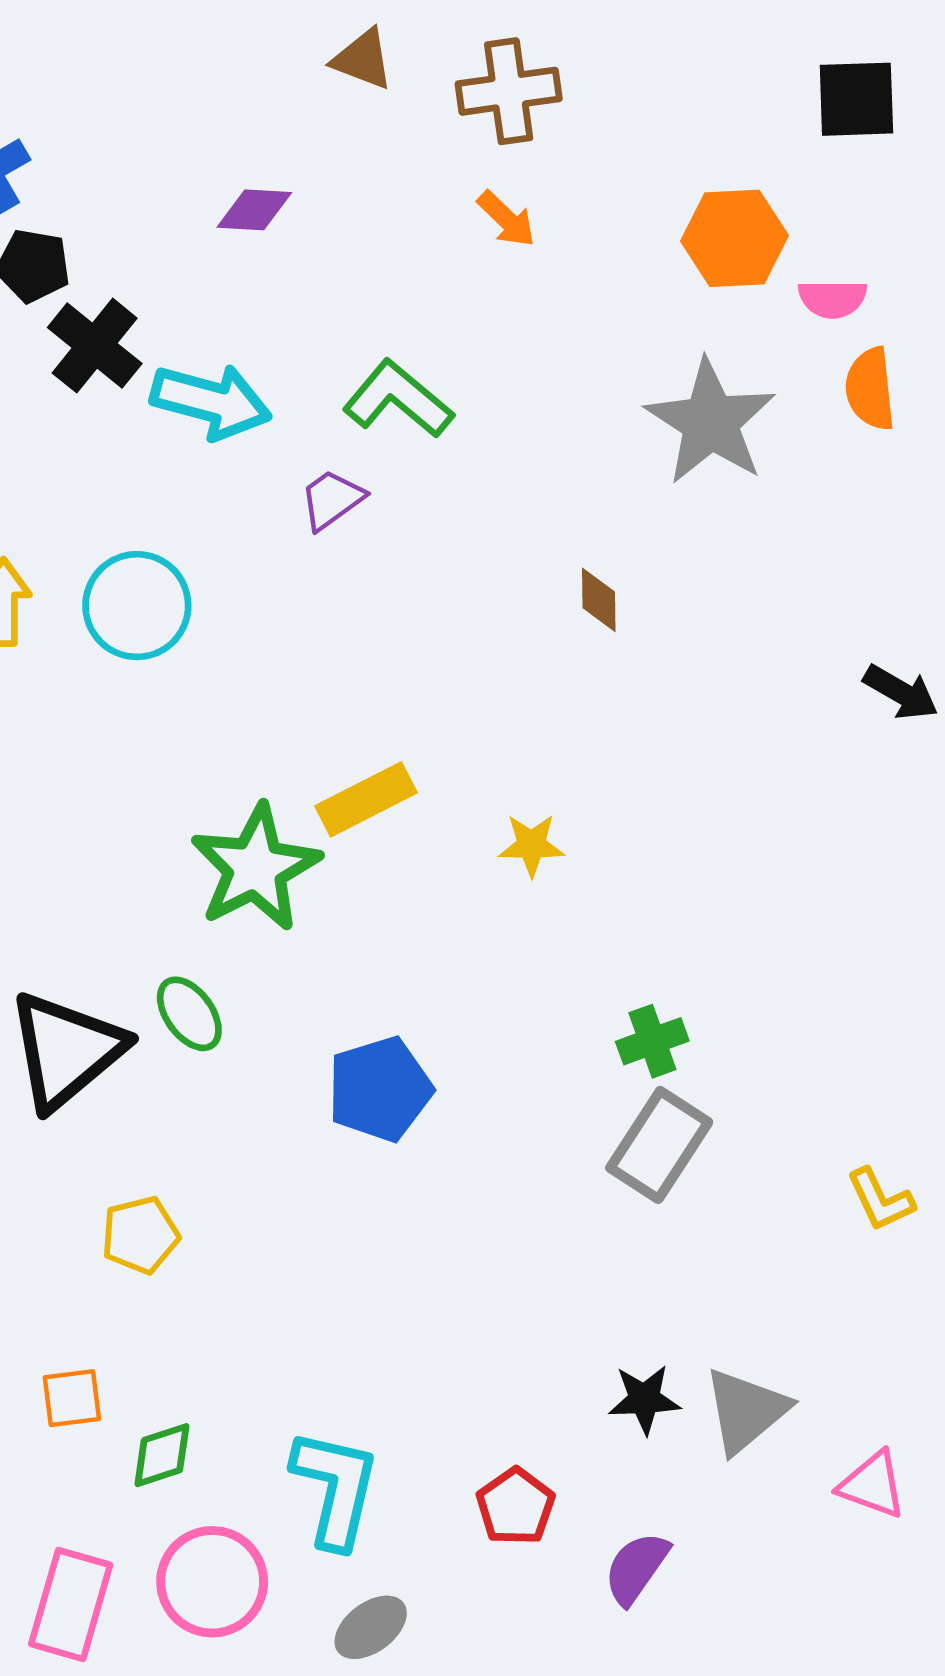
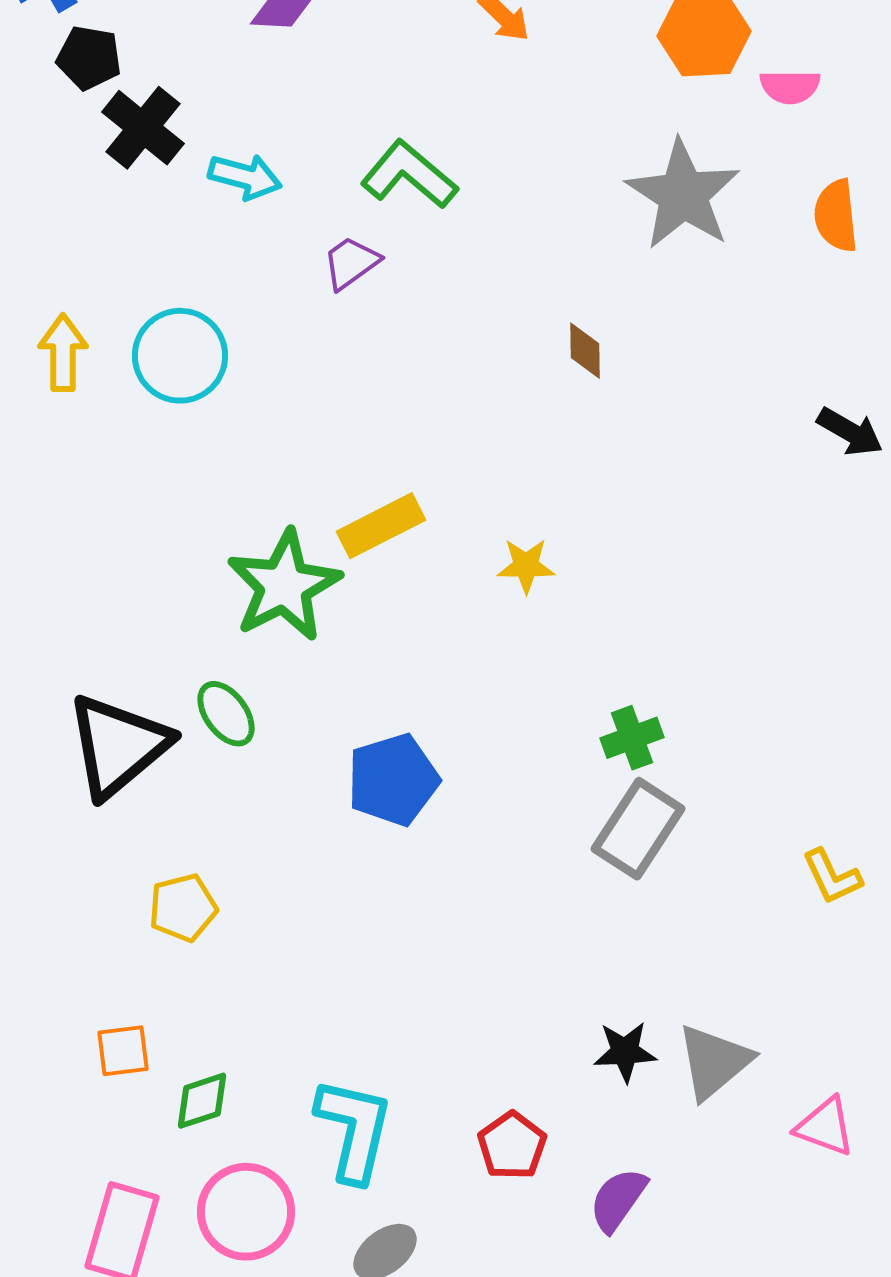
orange semicircle: (870, 389) -> (836, 216), moved
cyan arrow: (211, 401) -> (245, 177), size x0.7

